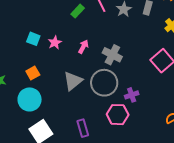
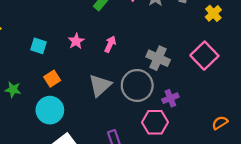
cyan square: (33, 39) -> (38, 46), moved
gray cross: (112, 55) -> (158, 58), moved

